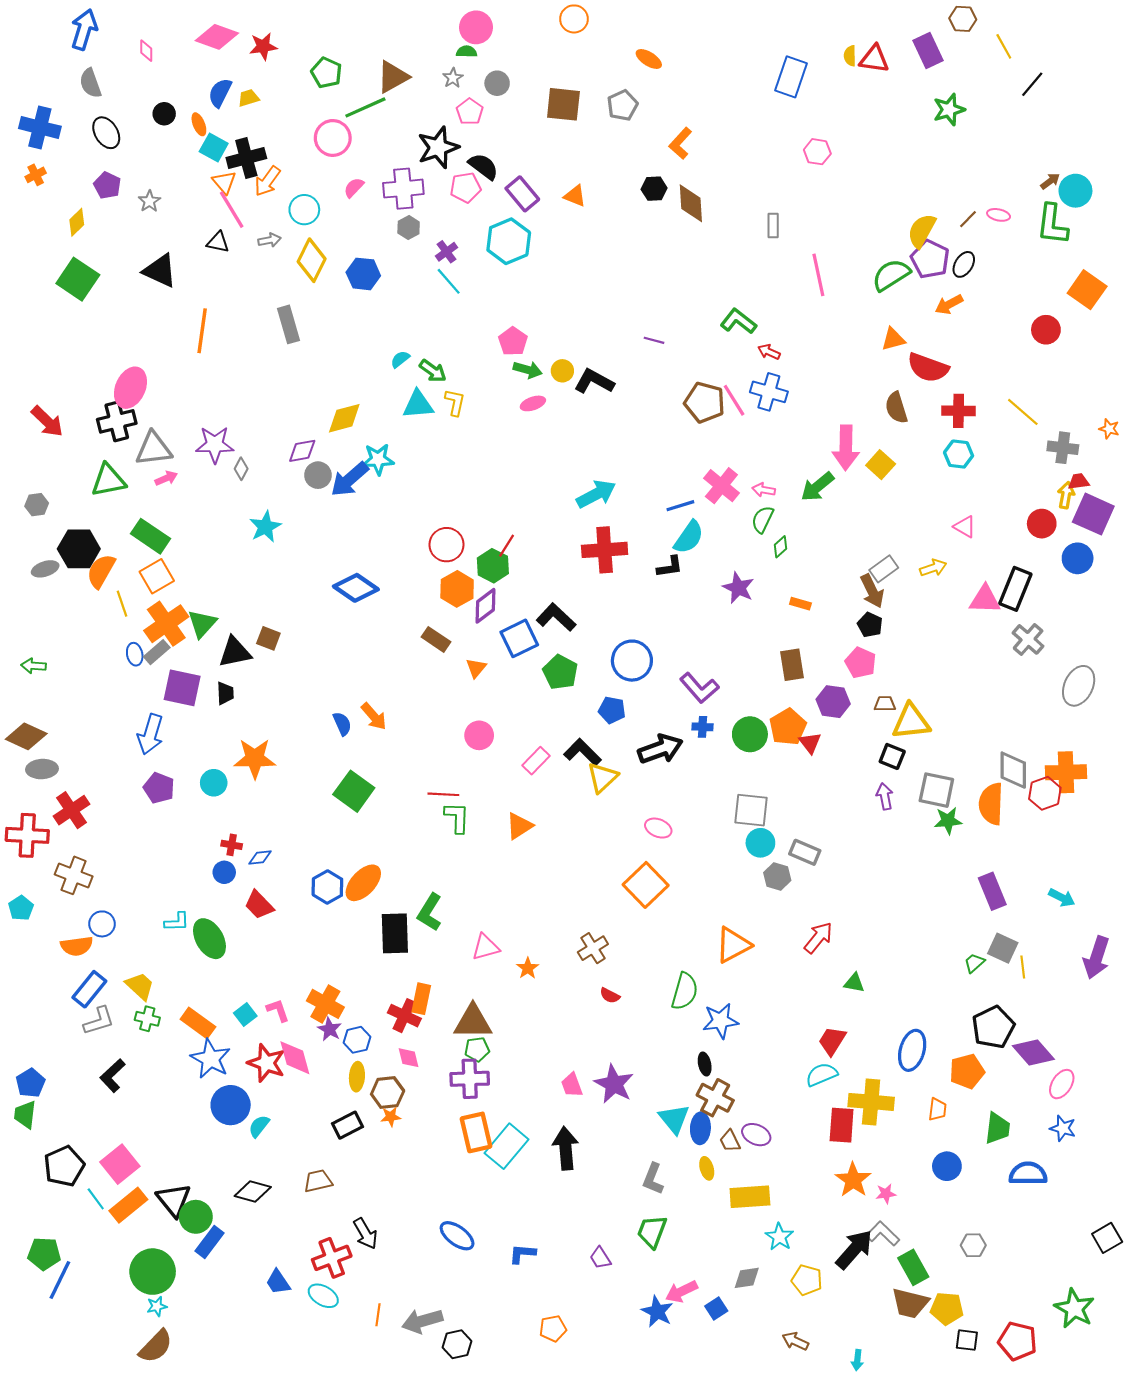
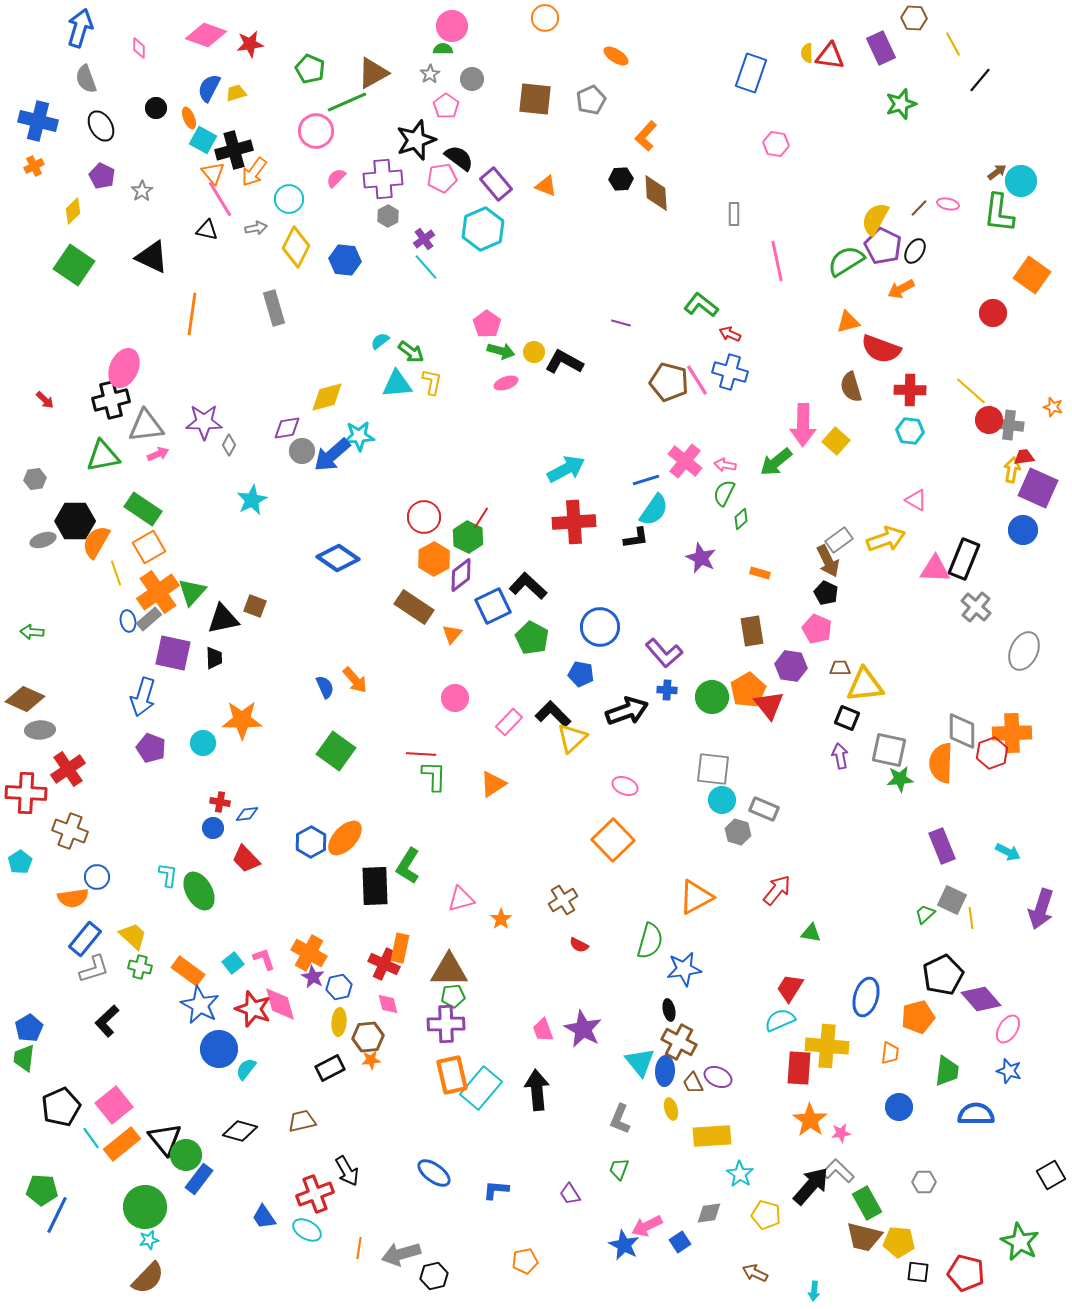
red arrow: (47, 421) -> (45, 400), size x0.6
red circle: (1042, 524) -> (989, 420), moved
yellow arrow: (933, 568) -> (886, 539), size x1.5
brown rectangle: (436, 639) -> (414, 607), size x1.4
red triangle: (810, 743) -> (769, 705), size x1.4
cyan L-shape: (177, 922) -> (168, 875), turned -80
green trapezoid: (652, 1232) -> (619, 1169), size x0.7

